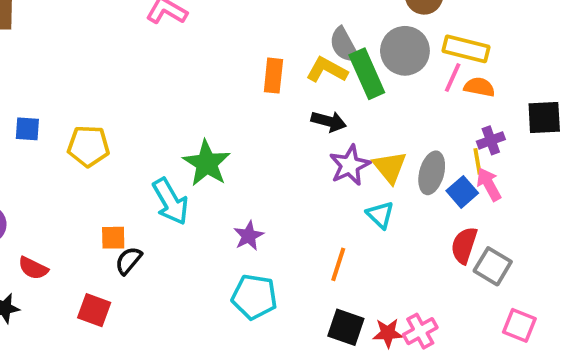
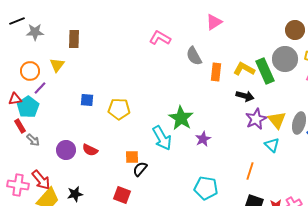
gray semicircle: (344, 45) -> (194, 56), moved
purple star: (249, 236) -> (203, 139), moved
red semicircle: (33, 268) -> (90, 150), moved

